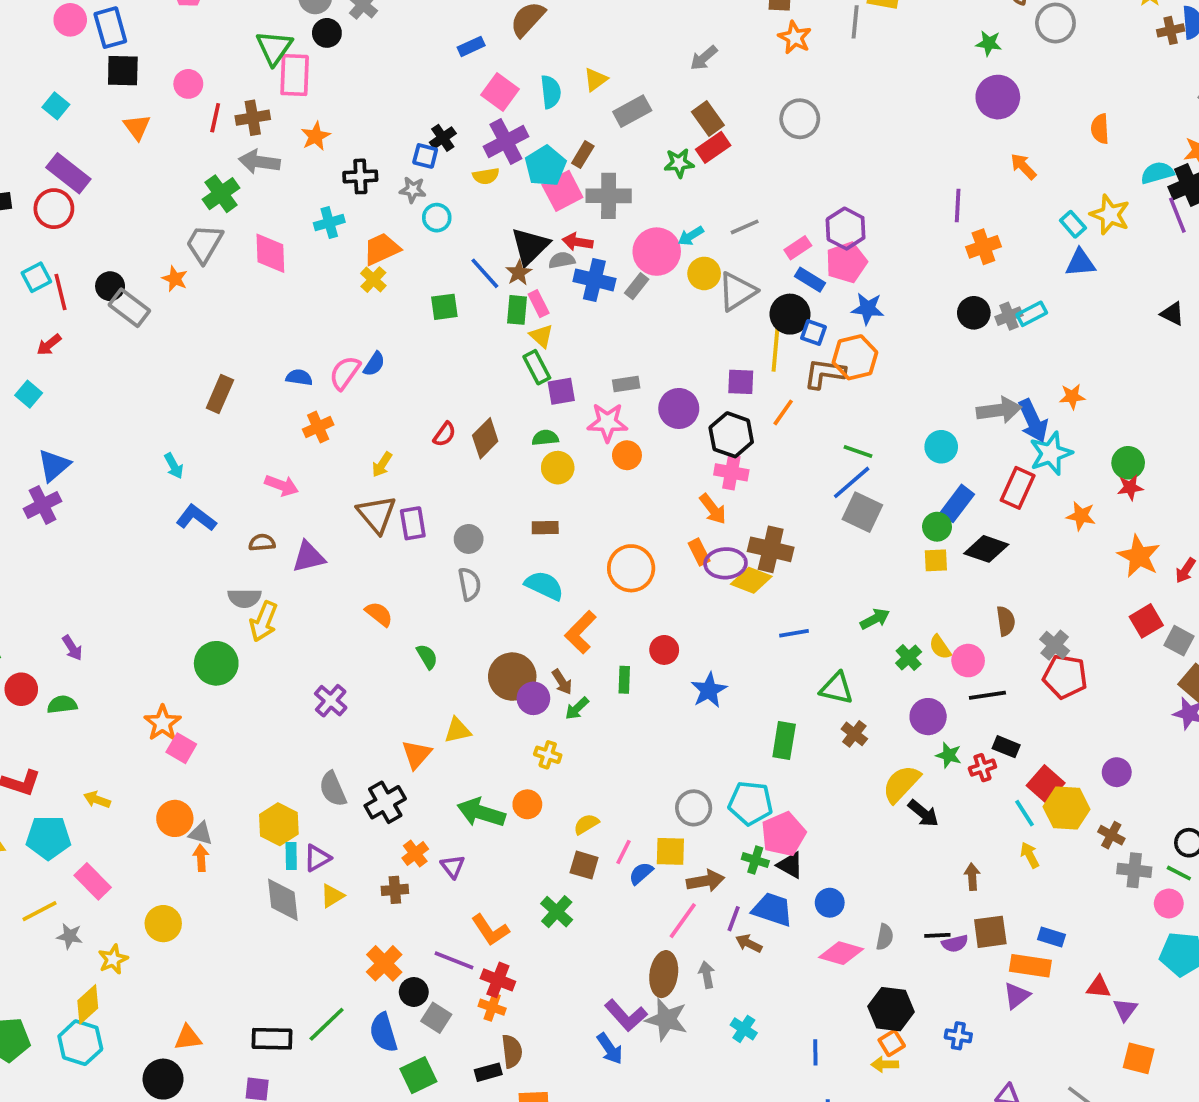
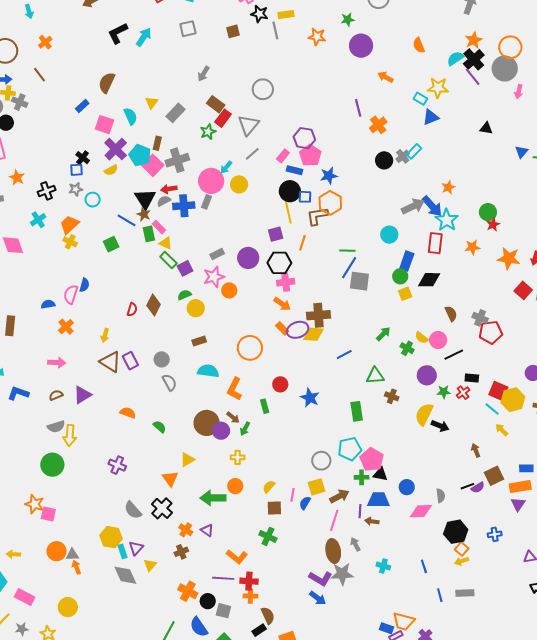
orange star: (795, 37) -> (317, 37), moved
gray triangle: (737, 291) -> (248, 125), moved

